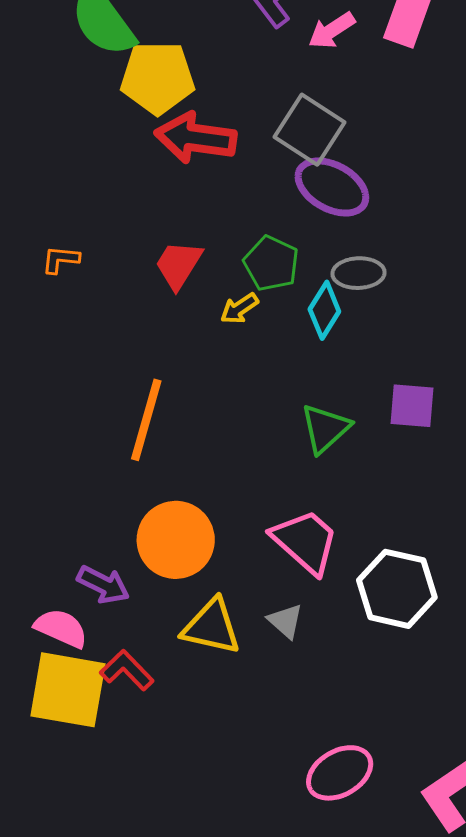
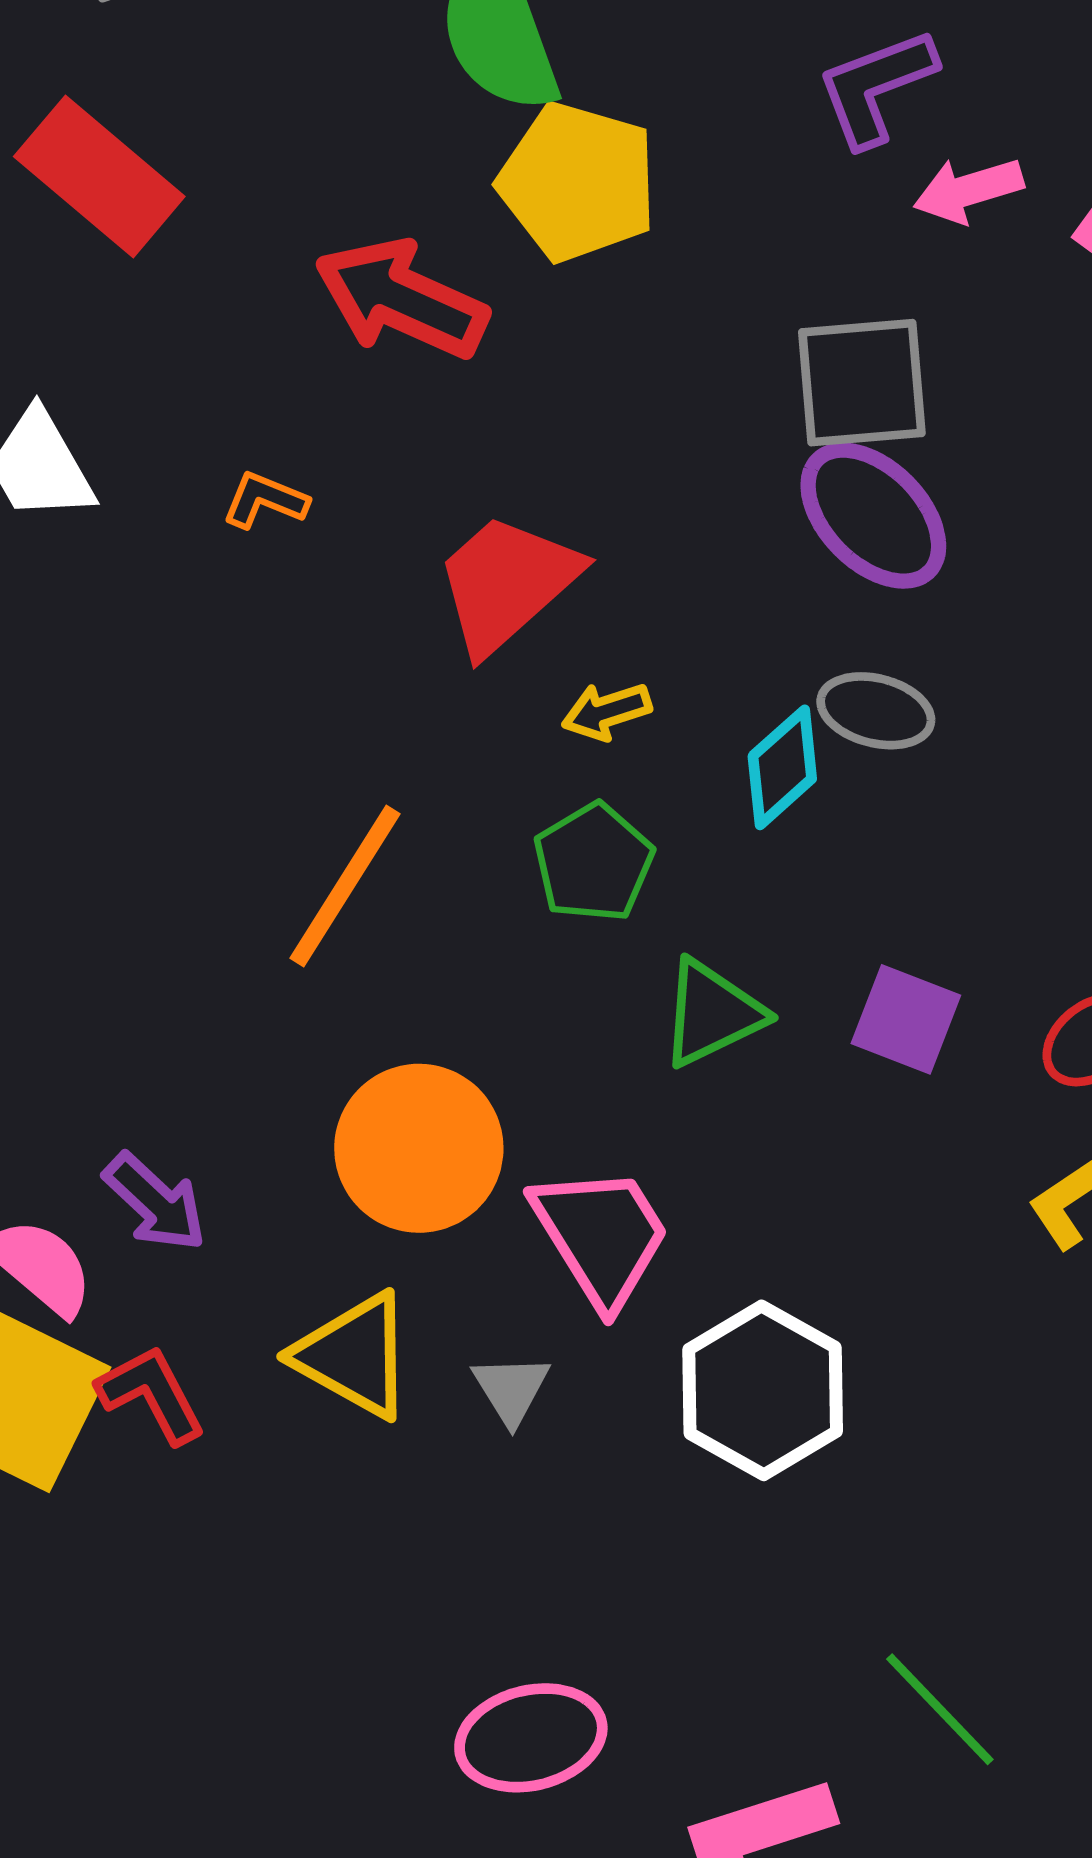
gray square: (310, 130) -> (862, 383), turned 36
red arrow: (196, 138) -> (401, 299), moved
green pentagon: (271, 263) -> (594, 863), moved
red trapezoid: (178, 265) -> (507, 583), size x1.4
orange circle: (176, 540) -> (419, 1148), moved

